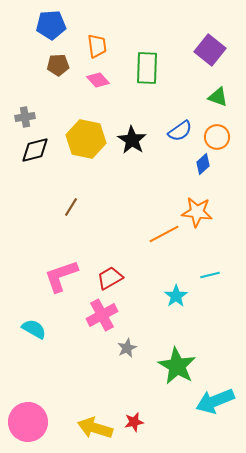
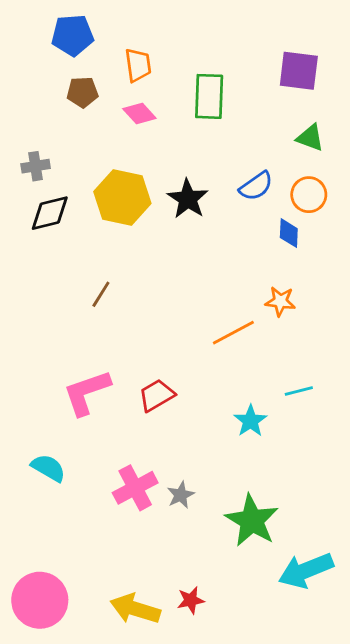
purple square: (210, 50) -> (299, 71), turned -32
blue diamond: (203, 164) -> (289, 233), turned -45
orange star: (197, 212) -> (280, 301), size x0.7
pink cross: (102, 315) -> (135, 488), moved

